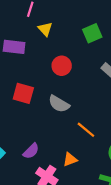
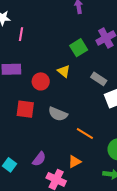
yellow triangle: (45, 29) -> (64, 71), moved
red circle: (62, 66) -> (41, 81), moved

